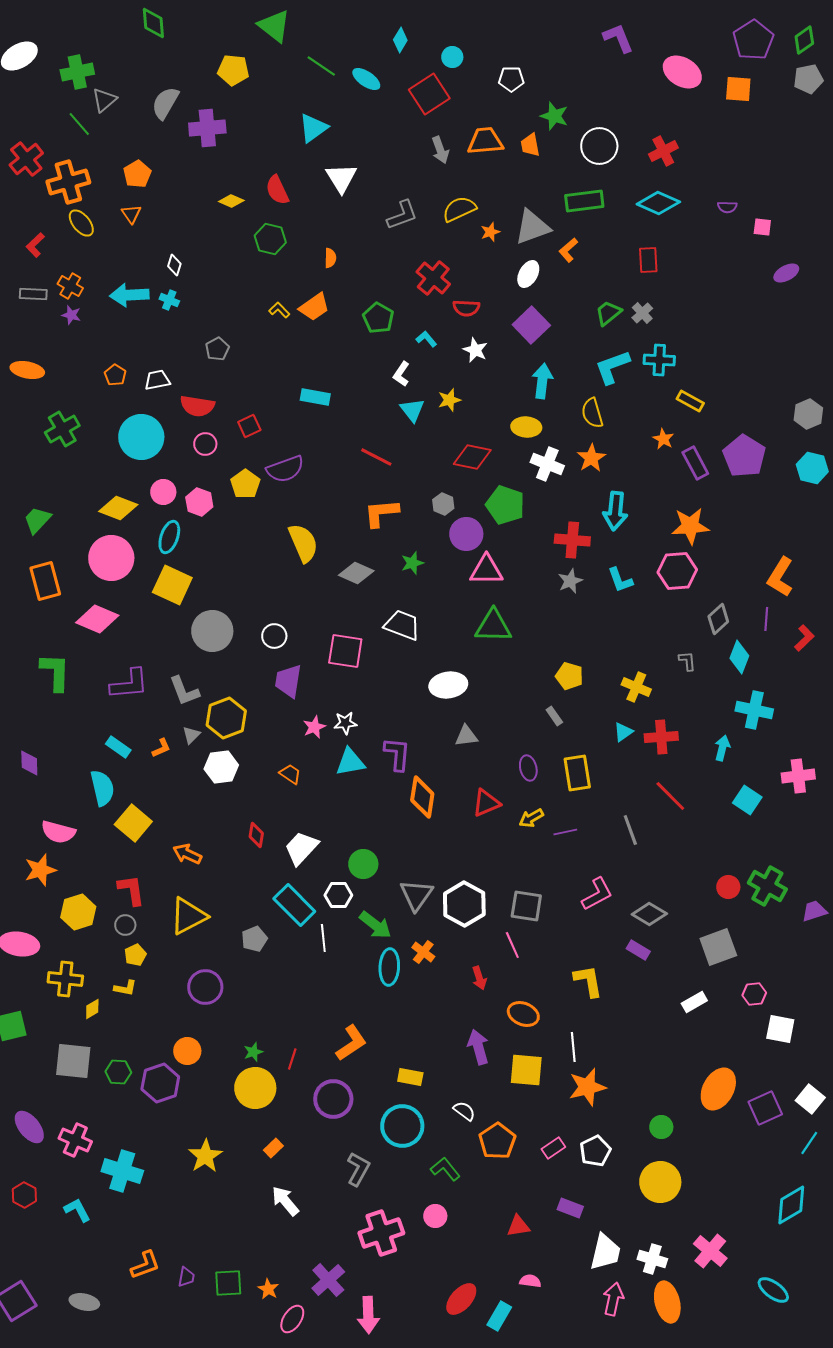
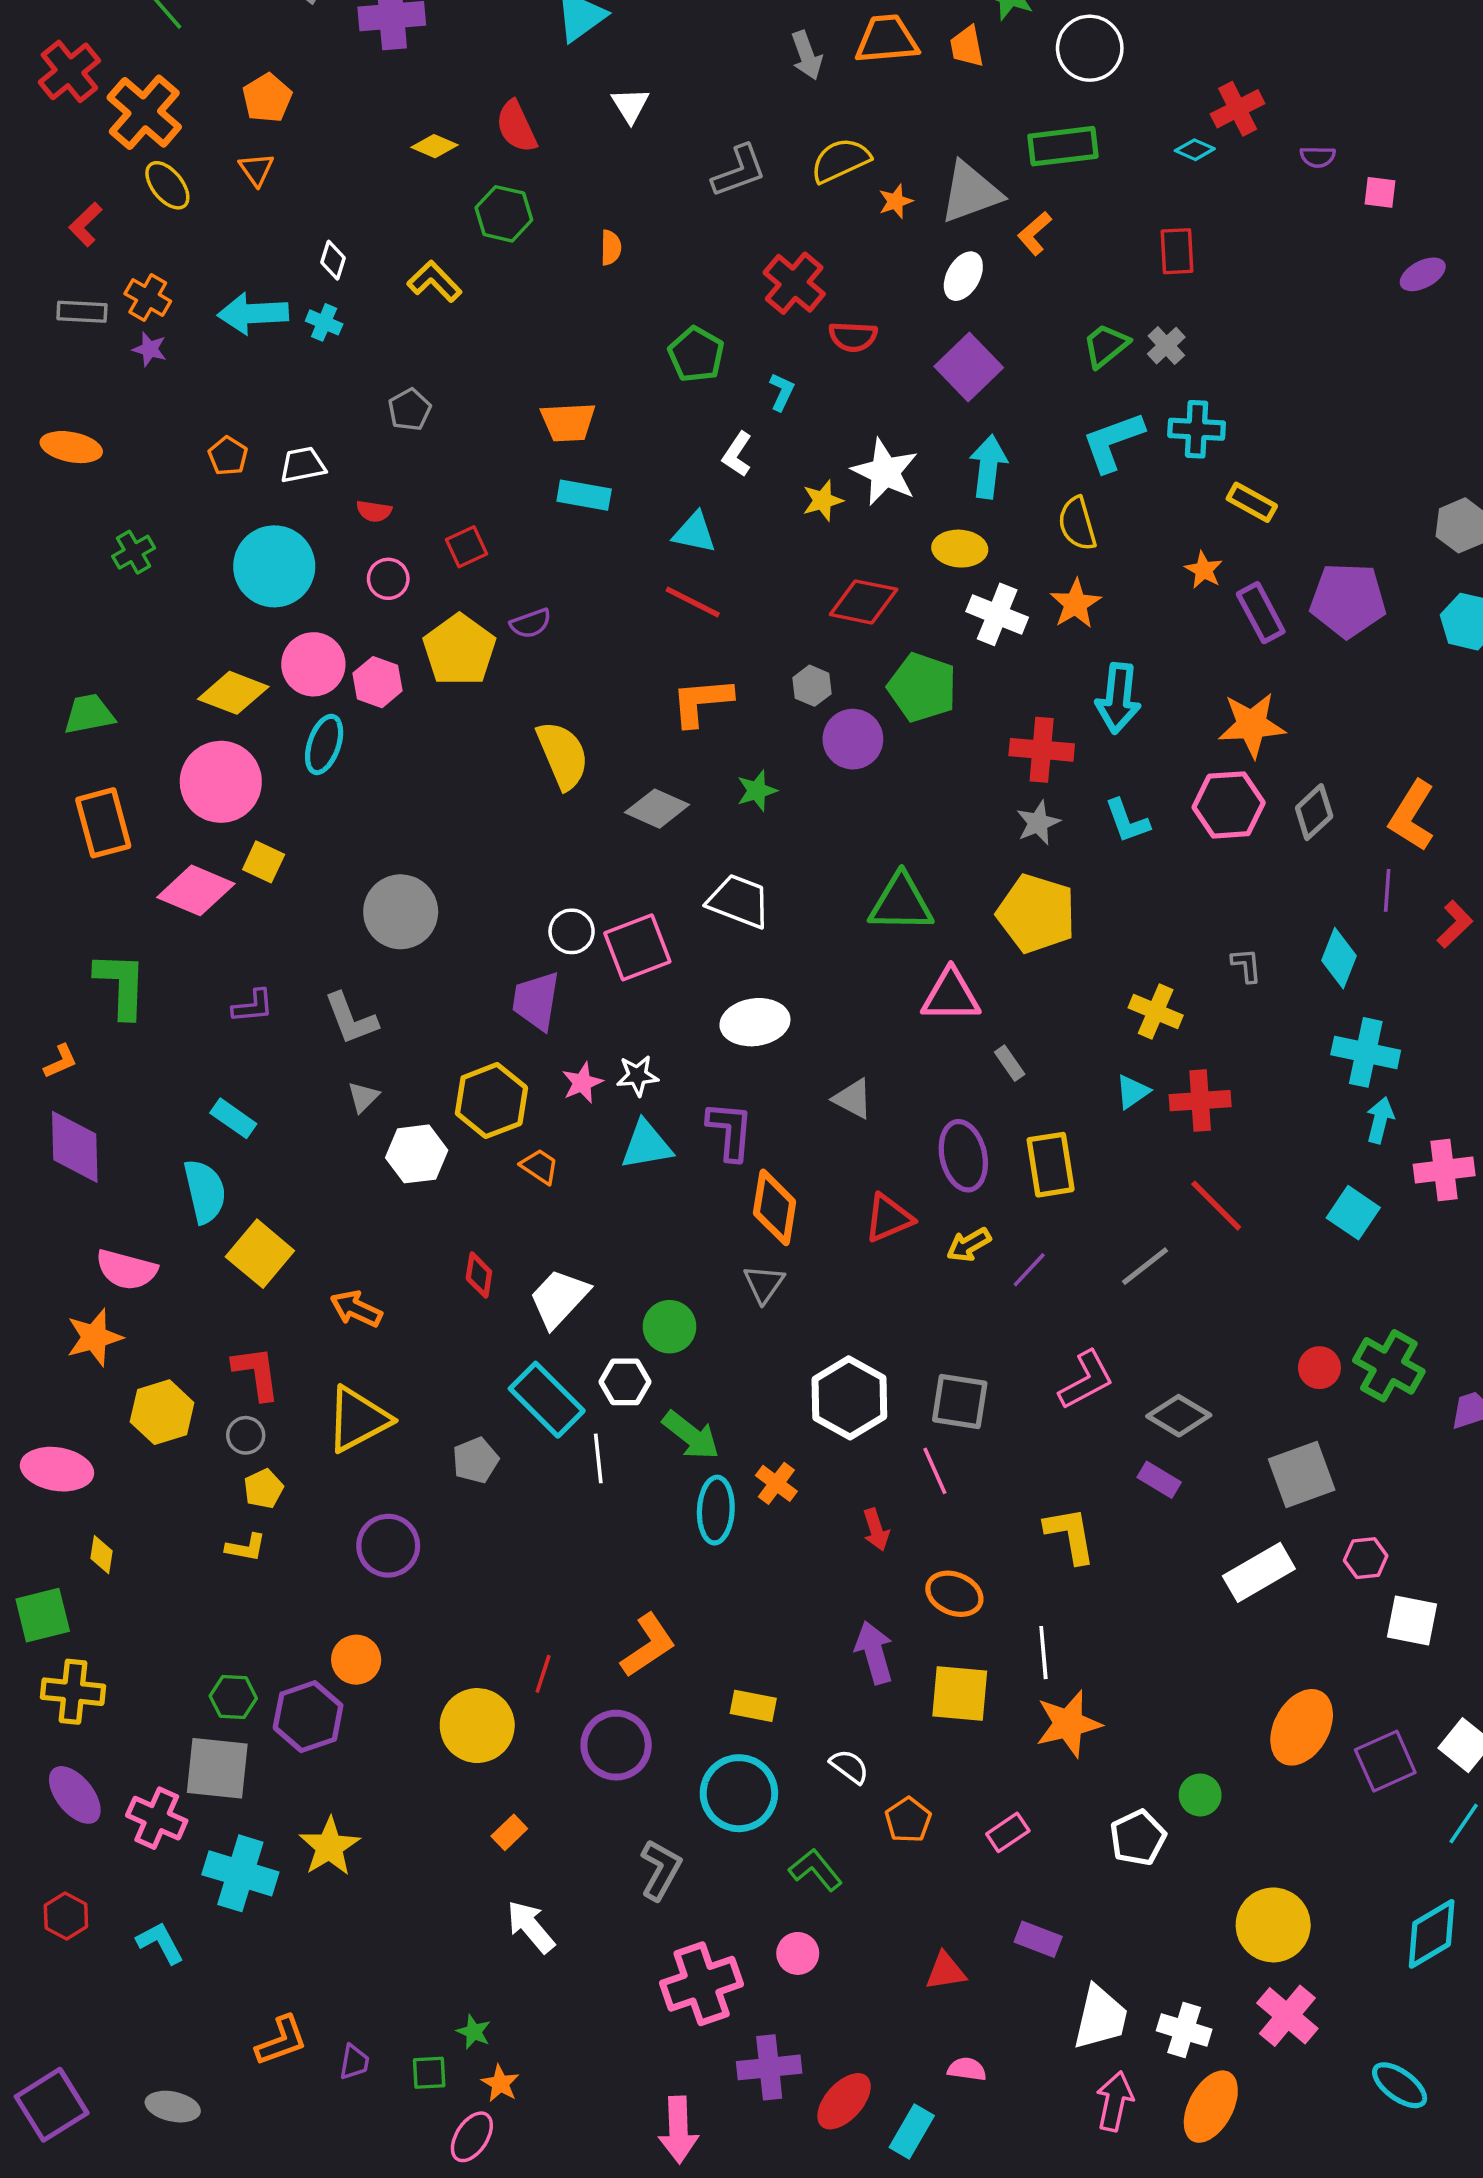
red cross: (663, 151) -> (1238, 109), moved
white triangle: (341, 178) -> (630, 105), size x0.7
orange cross: (68, 182) -> (144, 112), turned -33
cyan diamond: (658, 203) -> (1195, 150), size x0.5
orange trapezoid: (314, 307) -> (568, 422), moved, turned 32
yellow L-shape: (279, 310) -> (434, 281), moved, size x1.4
cyan L-shape: (426, 339) -> (782, 392), turned 65
white star: (475, 350) -> (885, 472), moved, size x1.5
red semicircle: (197, 406) -> (374, 511), size x0.6
cyan triangle: (412, 410) -> (694, 533), moved, turned -40
green cross: (62, 429) -> (134, 552), size x0.7
purple pentagon: (744, 456) -> (1348, 600), turned -30
purple semicircle: (285, 469) -> (531, 623), size x0.6
yellow pentagon: (245, 484) -> (459, 650), size x1.4
pink circle: (163, 492) -> (313, 664), size x1.4
green trapezoid: (37, 520) -> (89, 714), turned 36
pink triangle: (486, 570) -> (951, 995), moved
yellow square: (172, 585) -> (264, 862), moved, size x0.6
gray diamond: (718, 619) -> (1314, 812), moved
white circle: (274, 636) -> (572, 931), moved
pink square: (345, 651) -> (637, 947), turned -30
yellow pentagon: (569, 676) -> (1036, 914), moved, size x1.6
purple L-shape: (129, 684) -> (253, 1006), size x0.6
white ellipse: (448, 685) -> (755, 1022), moved
yellow hexagon: (226, 718) -> (491, 1101), moved
gray triangle: (466, 736) -> (853, 1099), turned 35
orange L-shape: (161, 748) -> (61, 1061), moved
cyan arrow: (722, 748) -> (1380, 1120), moved
purple diamond: (29, 763) -> (75, 1147), size x1.6
purple ellipse: (528, 768) -> (963, 1156), size x1.5
gray line: (630, 830) -> (1145, 1266), turned 72
purple line: (565, 832) -> (1029, 1270), turned -35
gray triangle: (416, 895) -> (764, 1284), moved, size x0.7
yellow cross: (65, 979) -> (73, 1692), moved
white rectangle: (694, 1002) -> (1259, 1572), size x1.5
yellow diamond: (92, 1009) -> (101, 1555), moved, turned -50
green star: (253, 1052) -> (474, 2032), moved, turned -30
gray square: (73, 1061) -> (217, 1768), moved
orange pentagon: (497, 1141) -> (908, 1820), size x0.7
white pentagon: (595, 1151) -> (1138, 1838), moved
yellow star: (205, 1156) -> (329, 1847), moved
yellow circle: (660, 1182) -> (1273, 1925), moved
purple cross: (328, 1280) -> (769, 2067), moved, turned 36
green square: (228, 1283) -> (429, 2073), size x0.7
orange ellipse: (667, 1302) -> (1211, 2107), turned 42
pink ellipse: (292, 1319) -> (472, 2137), moved

